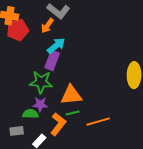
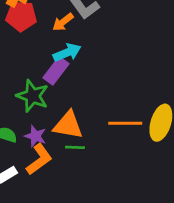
purple star: (40, 104) -> (35, 136), moved
green line: (73, 113) -> (75, 147), moved
orange line: (98, 122) -> (125, 123), moved

